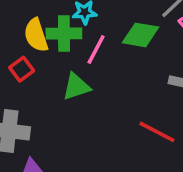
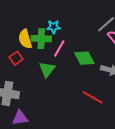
green diamond: (141, 35) -> (84, 58), moved, turned 50
green triangle: (76, 87) -> (47, 69), turned -36

